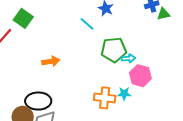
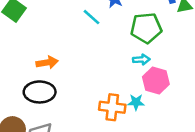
green pentagon: (114, 50) -> (146, 28), moved
black ellipse: (38, 101) -> (40, 92), moved

